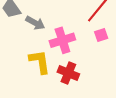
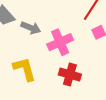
yellow L-shape: (40, 62) -> (25, 69), moved

